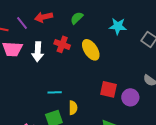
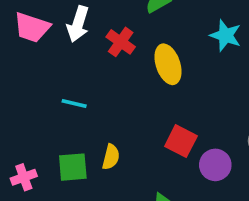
white arrow: (38, 52) -> (78, 24), moved
cyan line: (55, 92) -> (74, 104), moved

